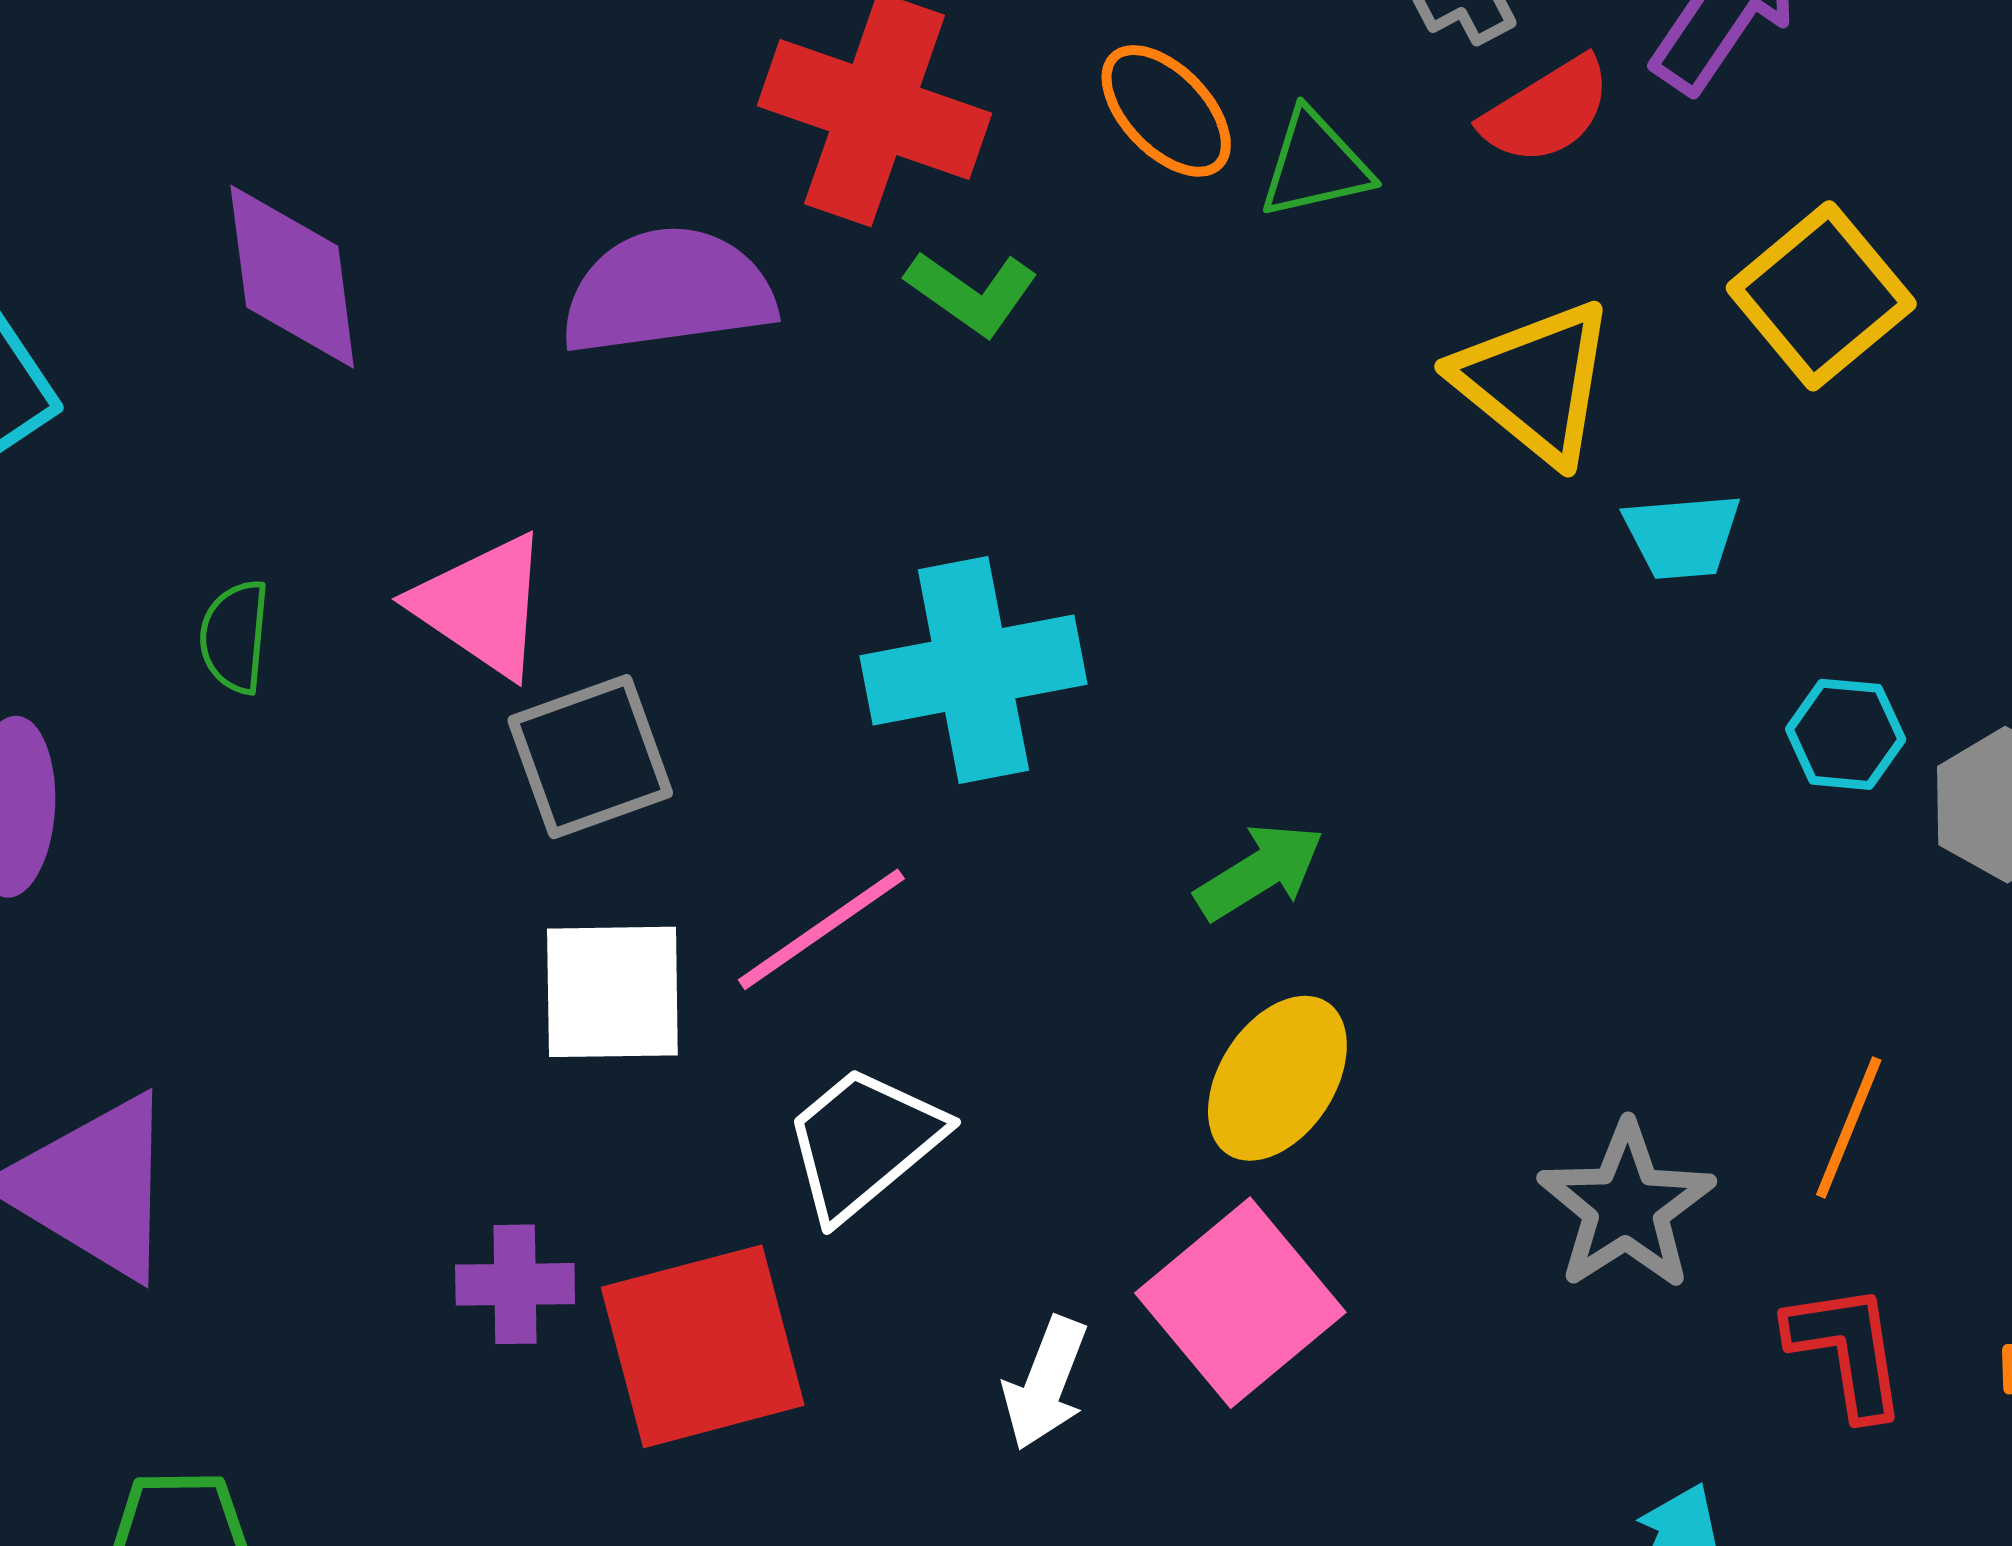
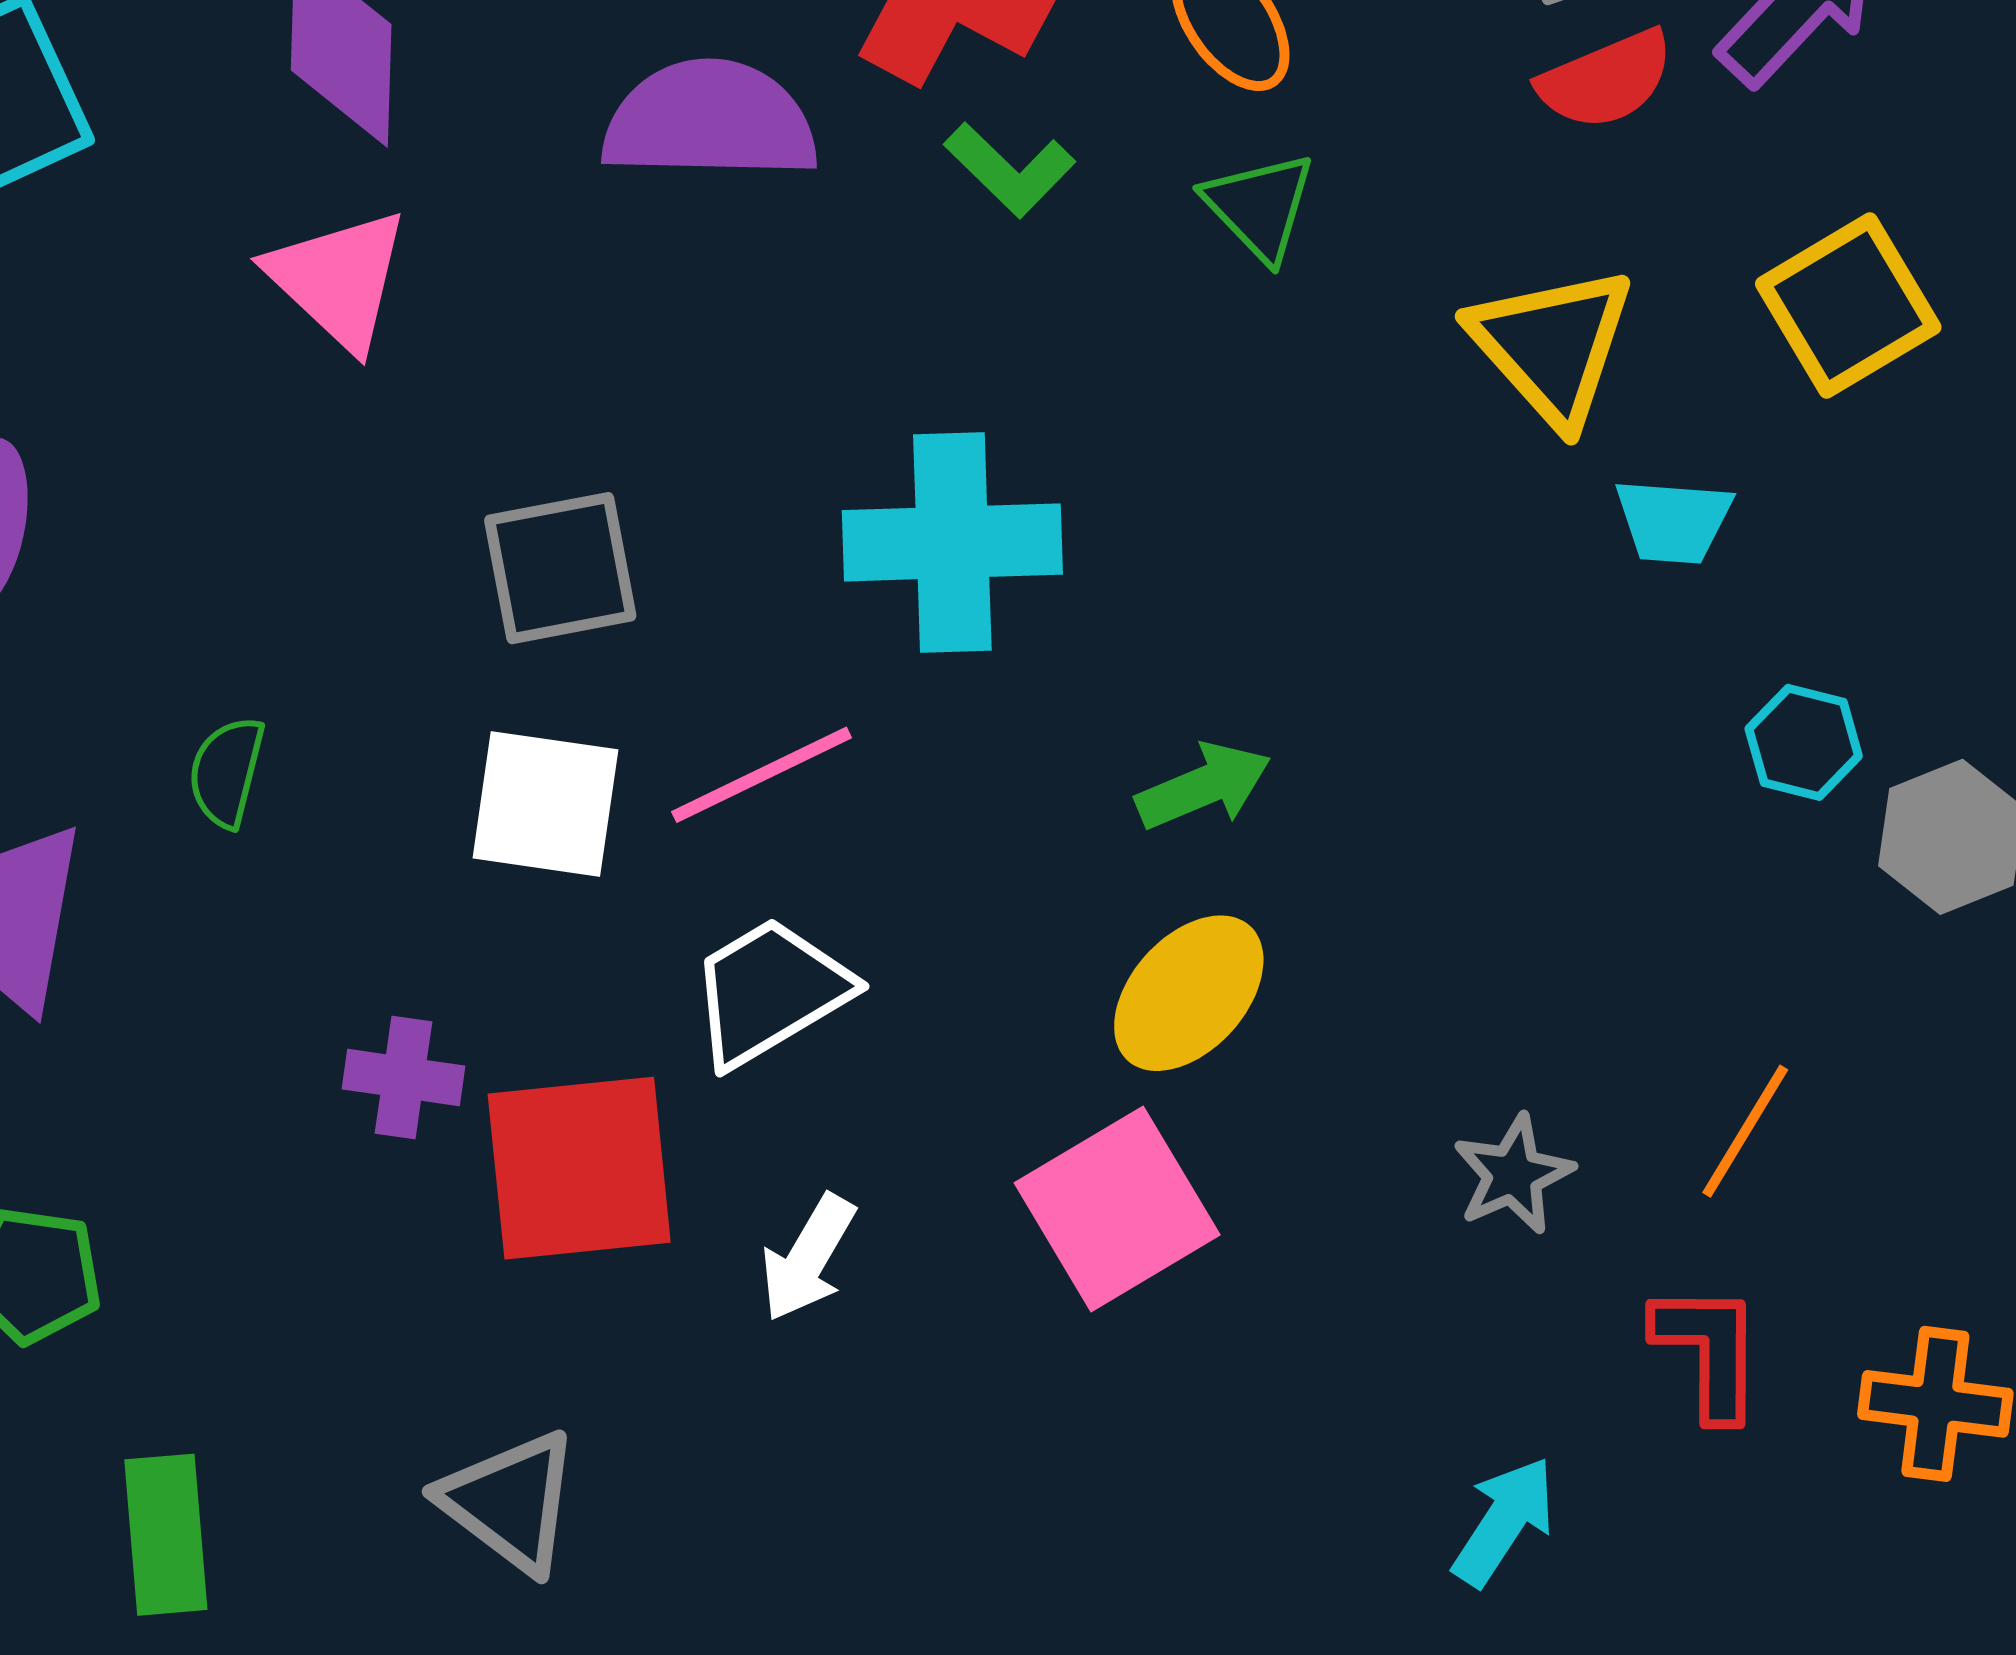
green triangle: (1315, 165) -> (1260, 206), moved, turned 50
pink triangle: (482, 605) -> (338, 279), moved
green semicircle: (235, 637) -> (227, 772), moved
gray star: (1626, 1206) -> (1513, 1174), size x0.7
white arrow: (1045, 1383) -> (808, 1258), moved

